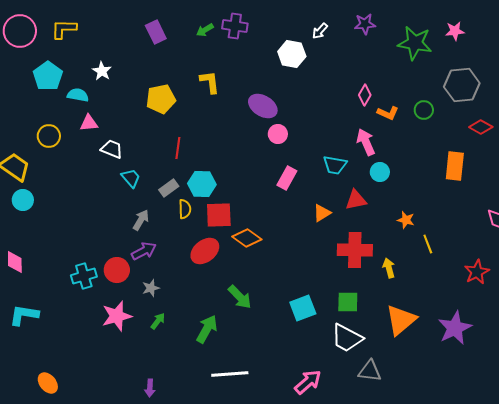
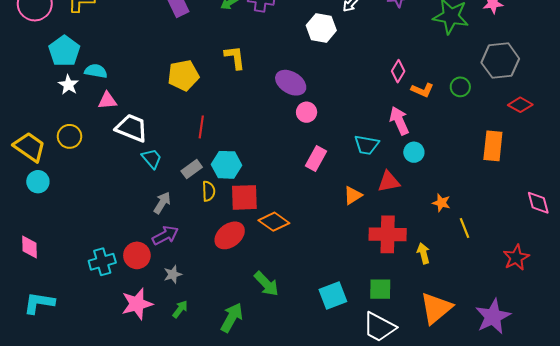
white star: (102, 71) -> (68, 85), moved
yellow circle: (49, 136) -> (70, 136), moved
white trapezoid: (112, 149) -> (132, 128), size x1.4

